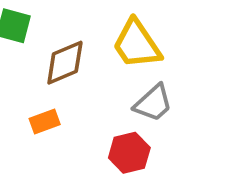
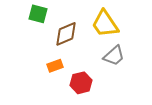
red hexagon: (129, 153) -> (81, 83), moved

